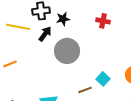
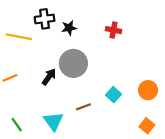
black arrow: (45, 34) -> (49, 77), moved
brown line: (85, 90) -> (83, 107), moved

